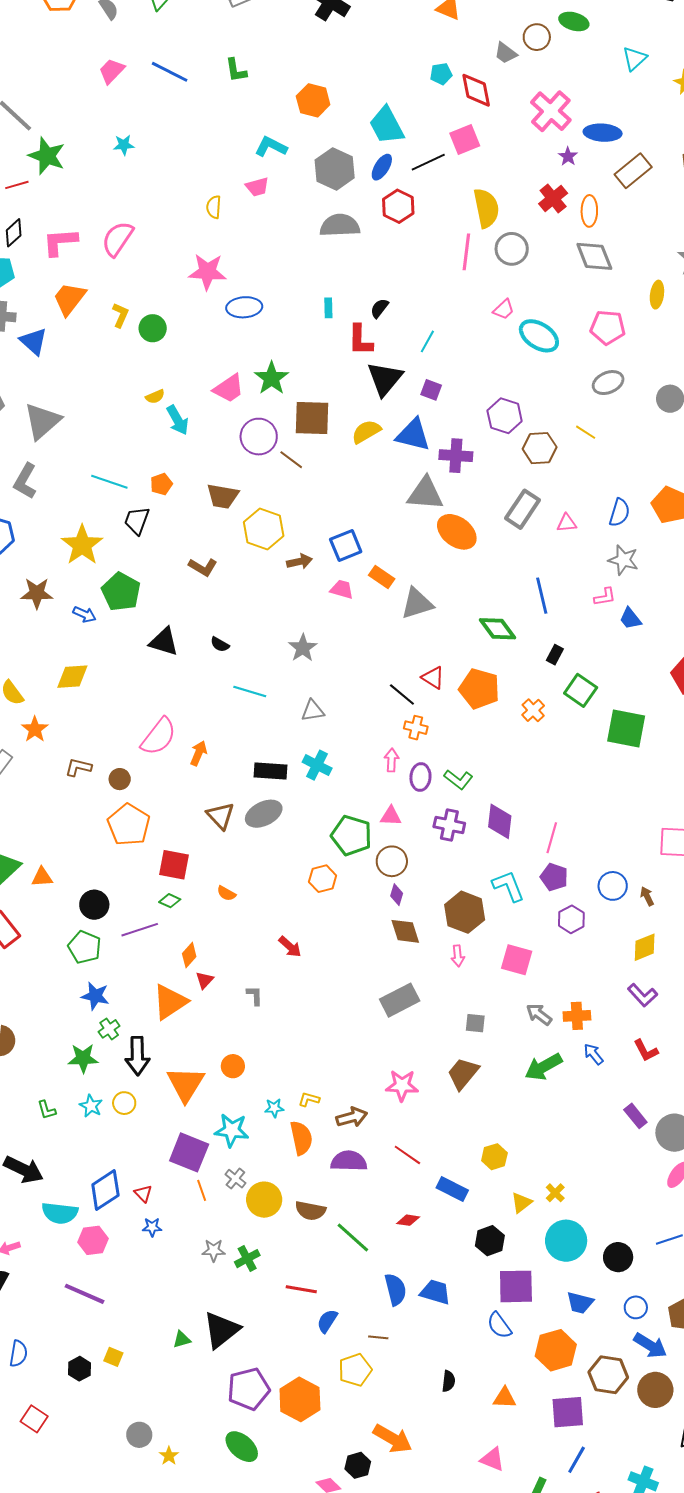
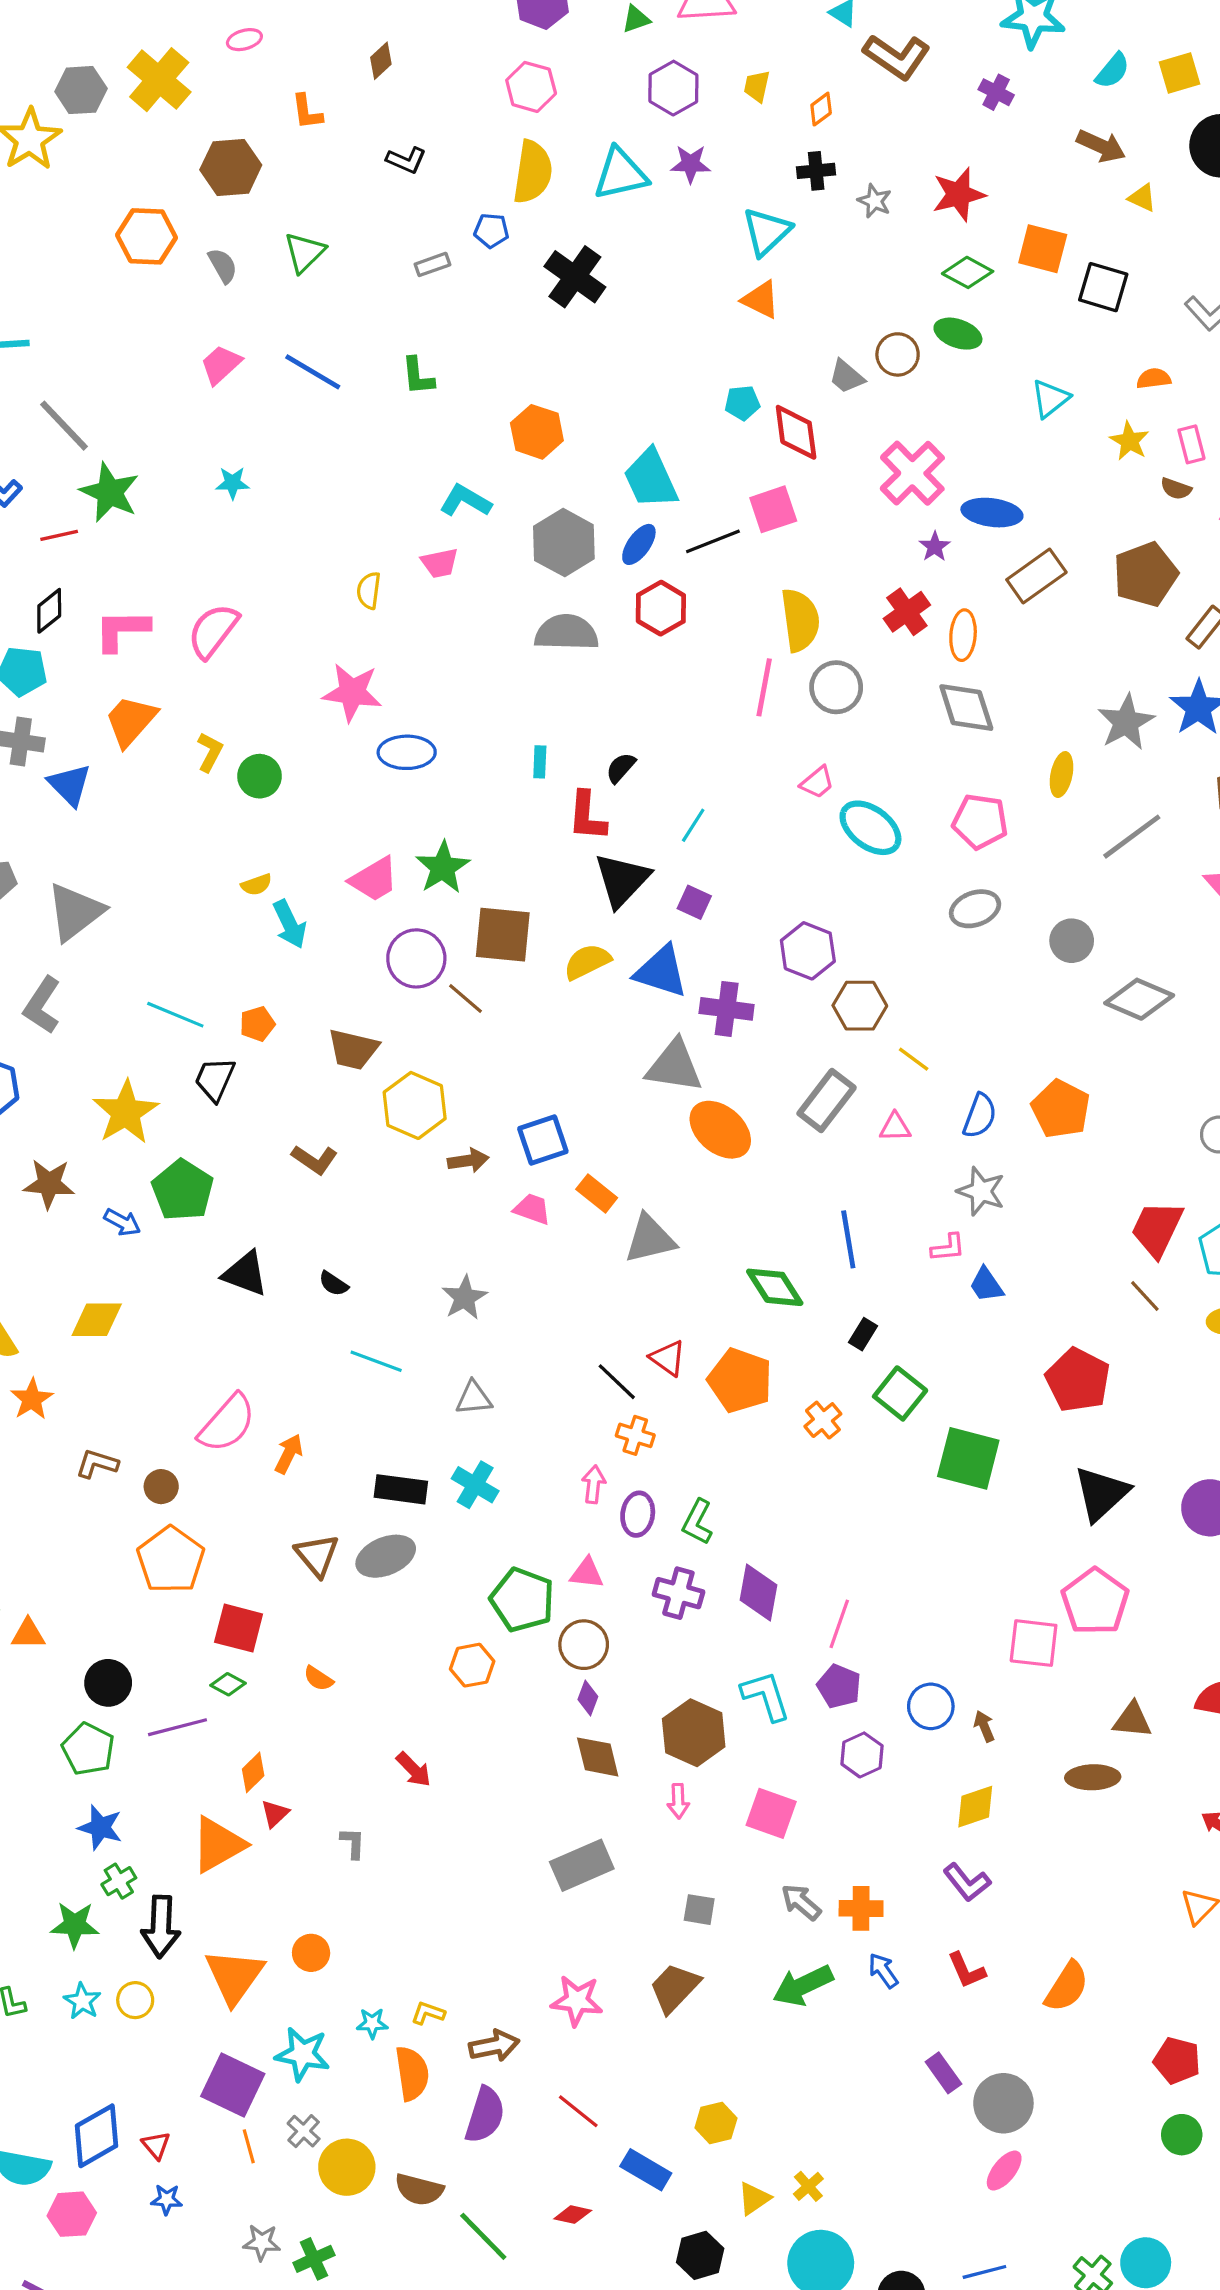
yellow line: (586, 432) -> (914, 1059), moved
green L-shape: (458, 779) -> (697, 1522), turned 76
purple semicircle: (349, 1161) -> (485, 2115), turned 102

